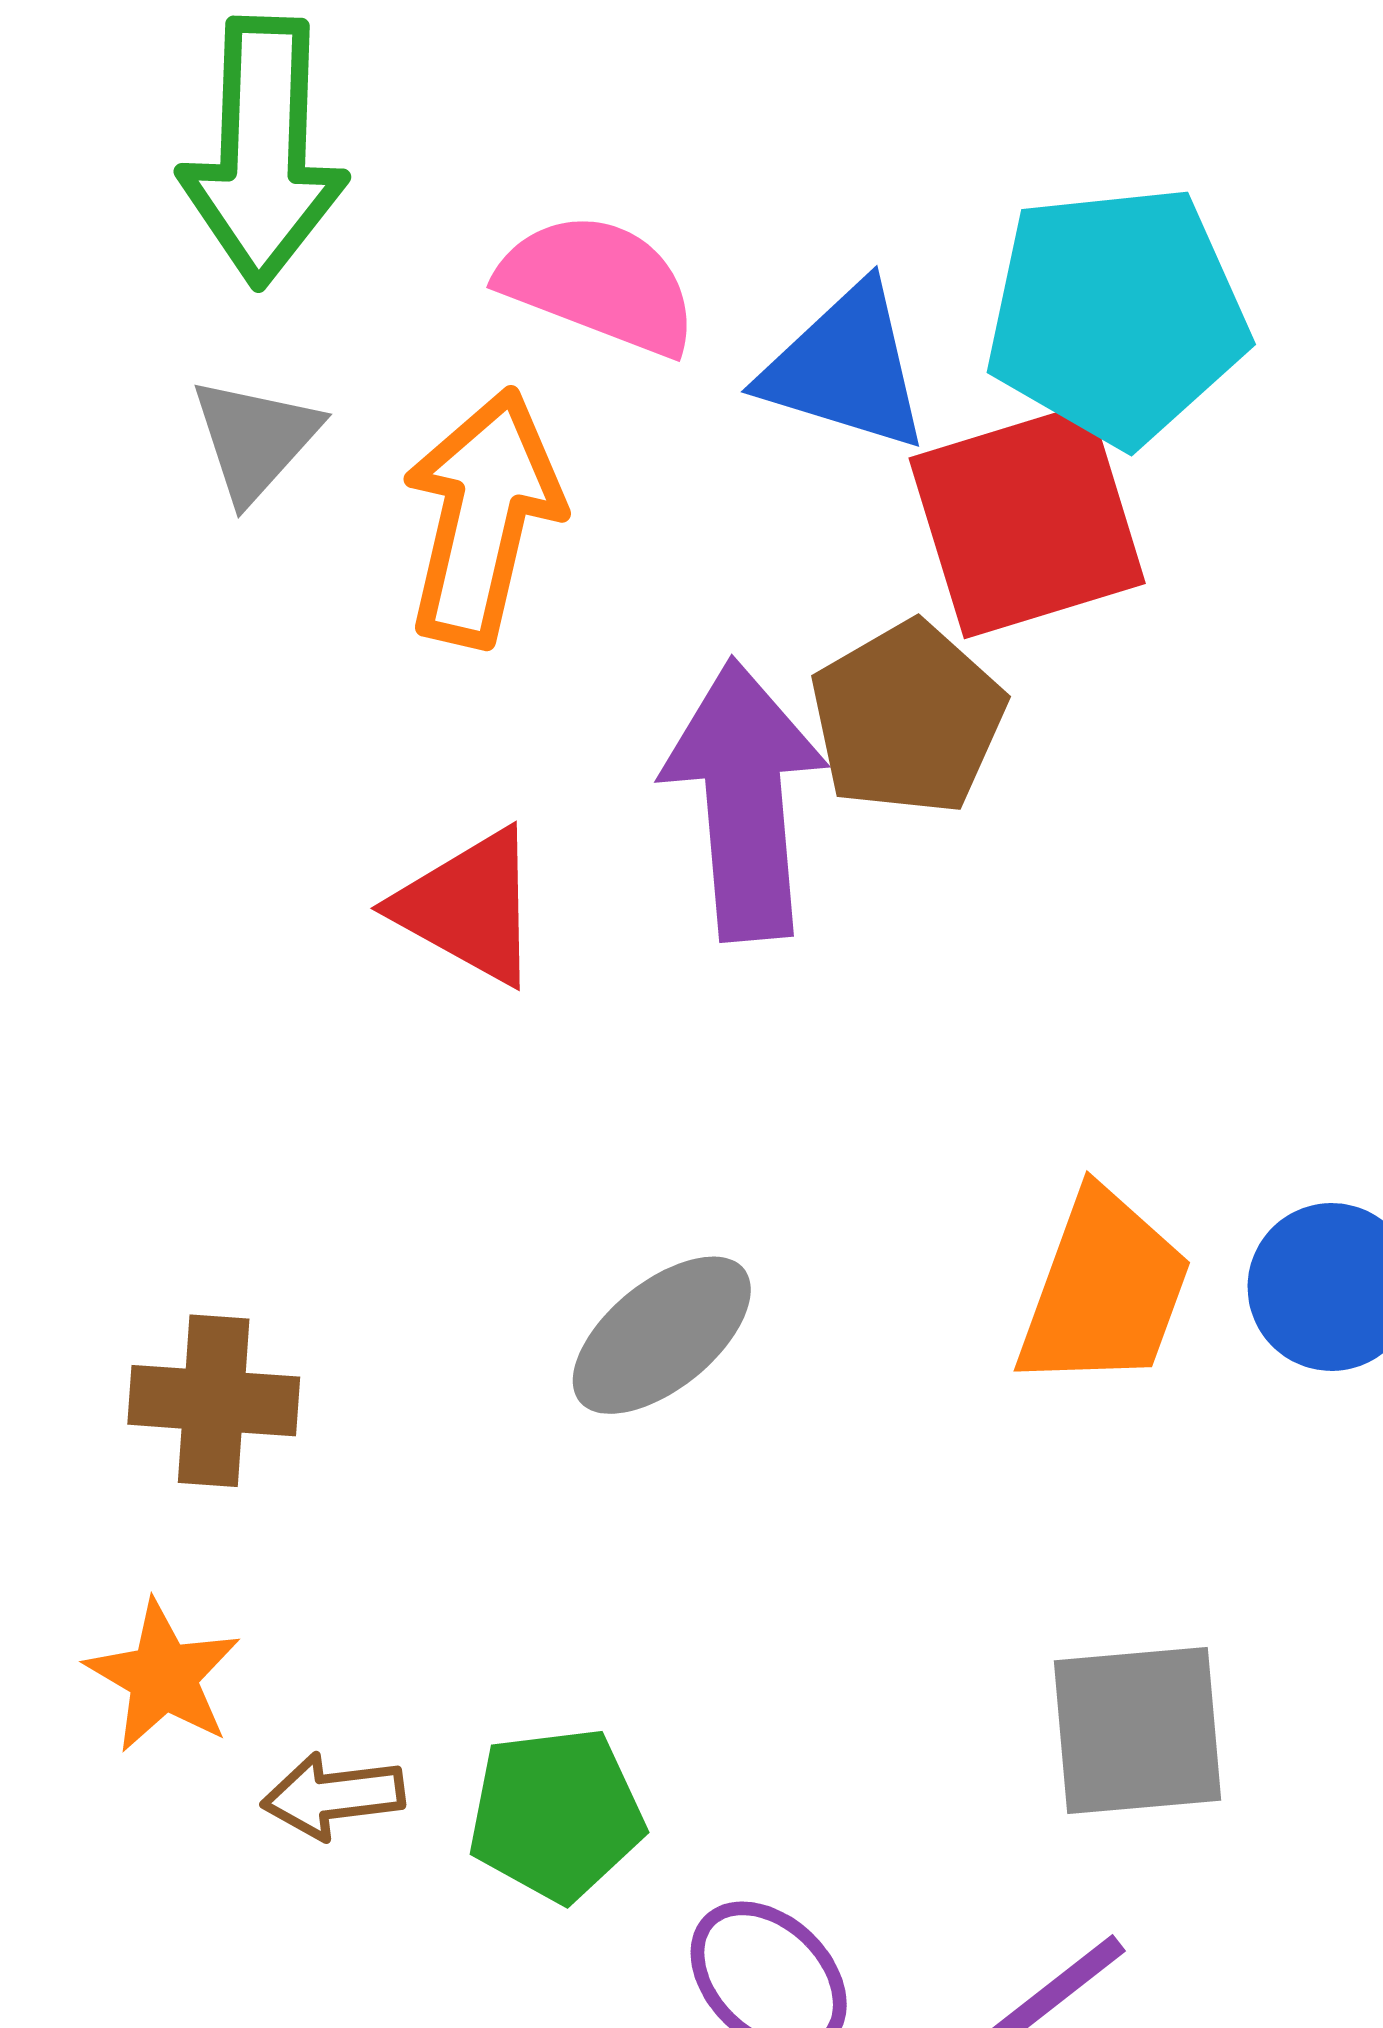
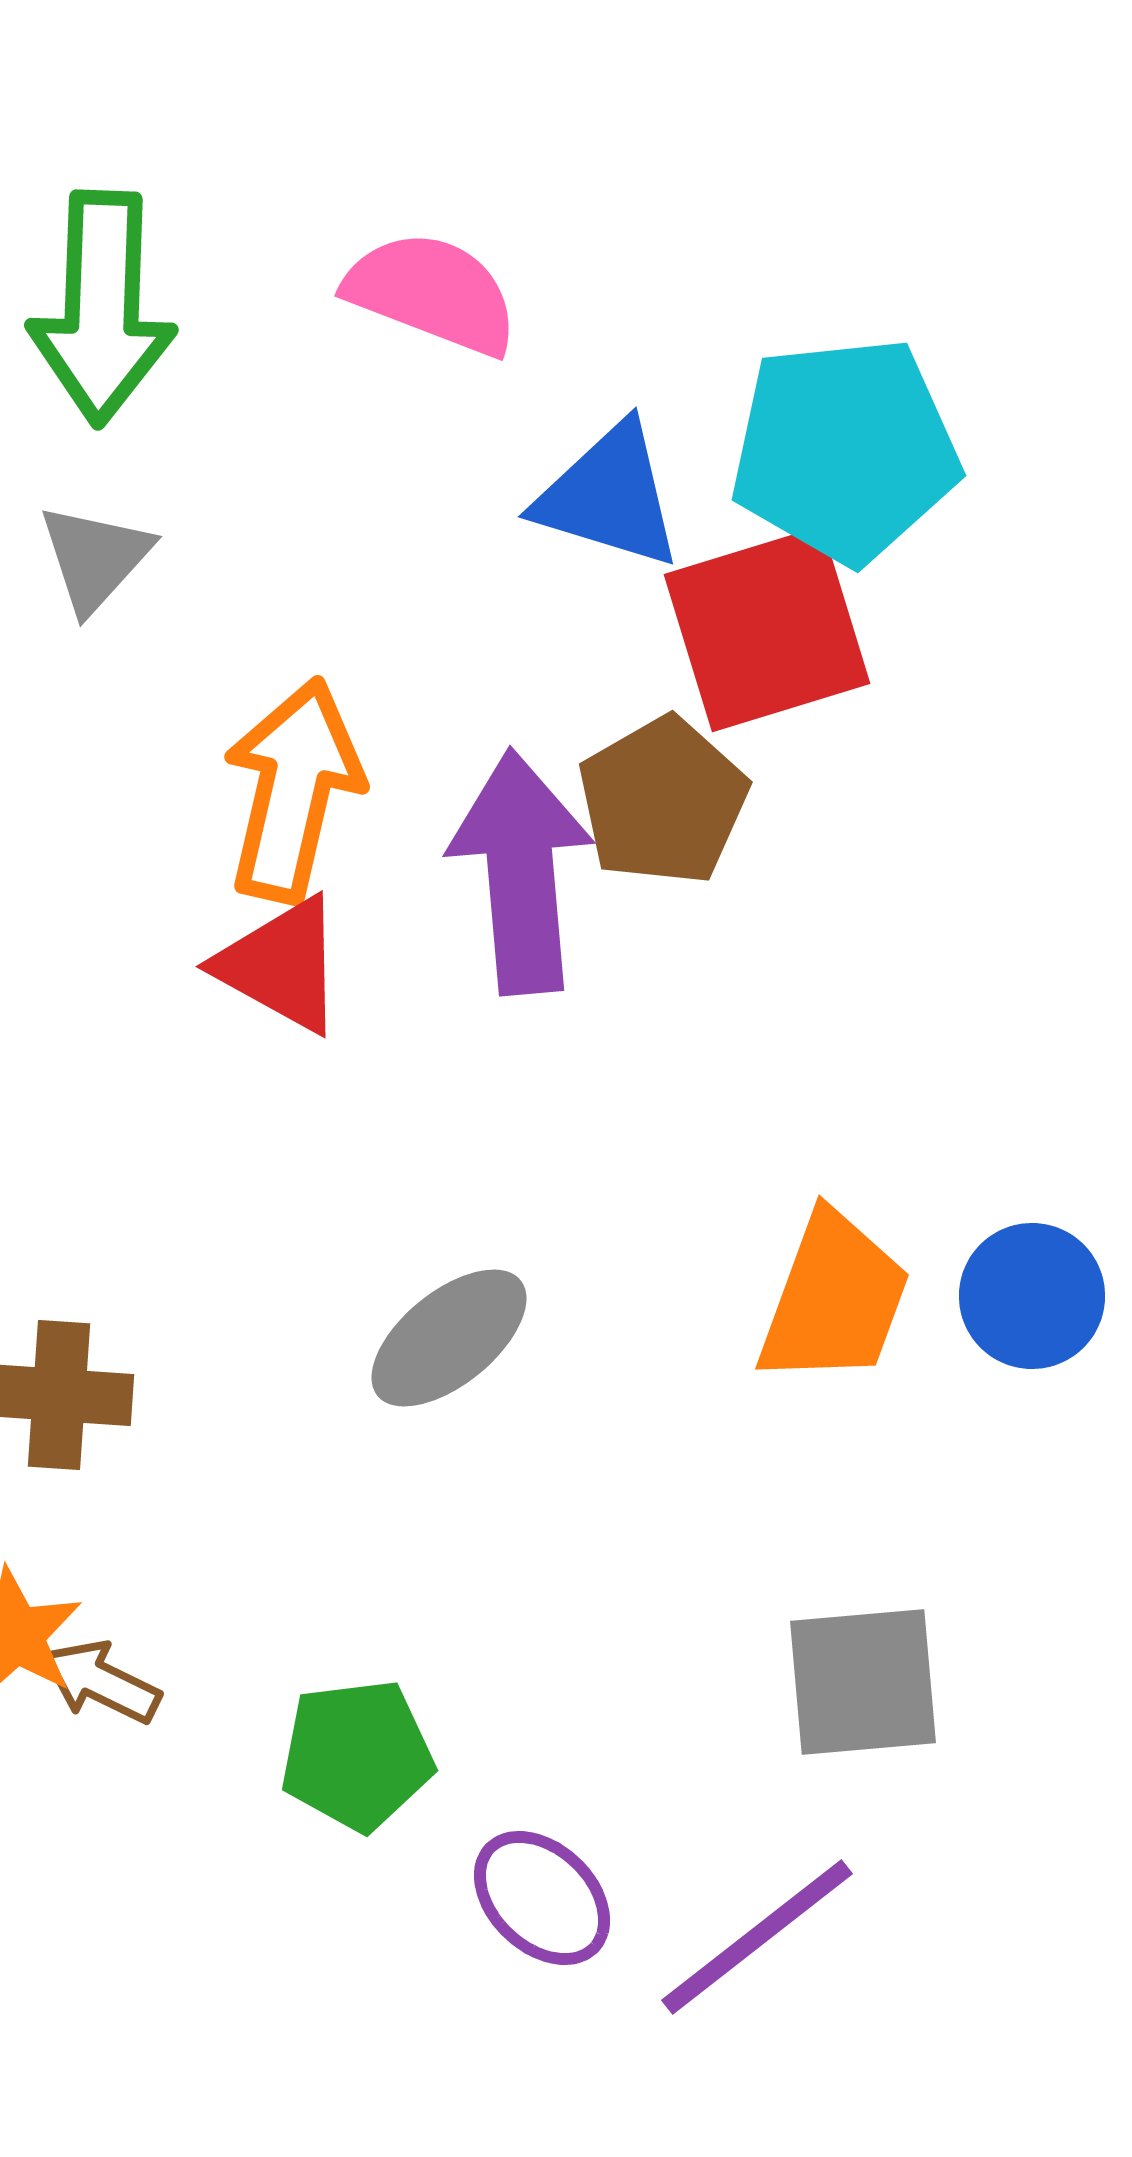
pink semicircle: (599, 284) -> (432, 293), moved
orange arrow: (483, 517) -> (293, 790), moved
brown arrow: (333, 1796) -> (101, 1682), moved, turned 33

